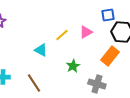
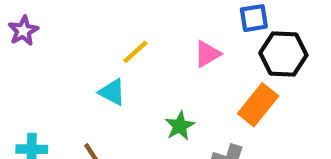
yellow line: (62, 35) -> (135, 52), moved

